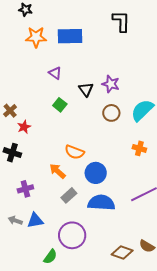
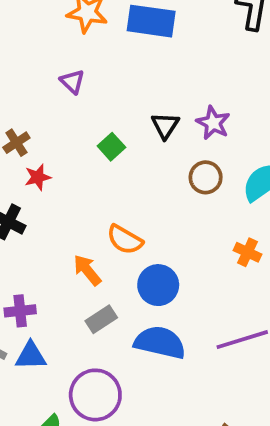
purple triangle: (55, 73) -> (72, 82), moved
purple cross: (25, 189) -> (20, 311), moved

